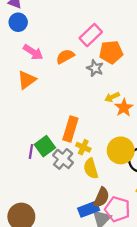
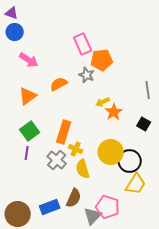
pink rectangle: (91, 35) -> (83, 44), turned -70
orange semicircle: (65, 56) -> (59, 84), moved
orange triangle: (27, 80) -> (28, 96), moved
green square: (45, 146) -> (30, 131), moved
brown semicircle: (101, 197) -> (74, 198), moved
blue rectangle: (89, 209) -> (50, 207), moved

